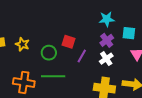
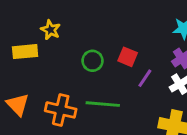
yellow star: (22, 44) -> (50, 30), moved
green circle: (49, 53) -> (93, 61), moved

